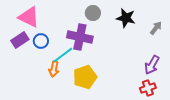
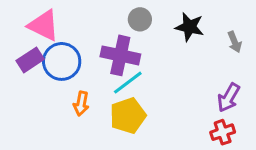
gray arrow: (156, 28) -> (235, 42), turned 120
blue circle: (41, 41) -> (62, 61), size x1.6
cyan line: (63, 55) -> (128, 83), moved

